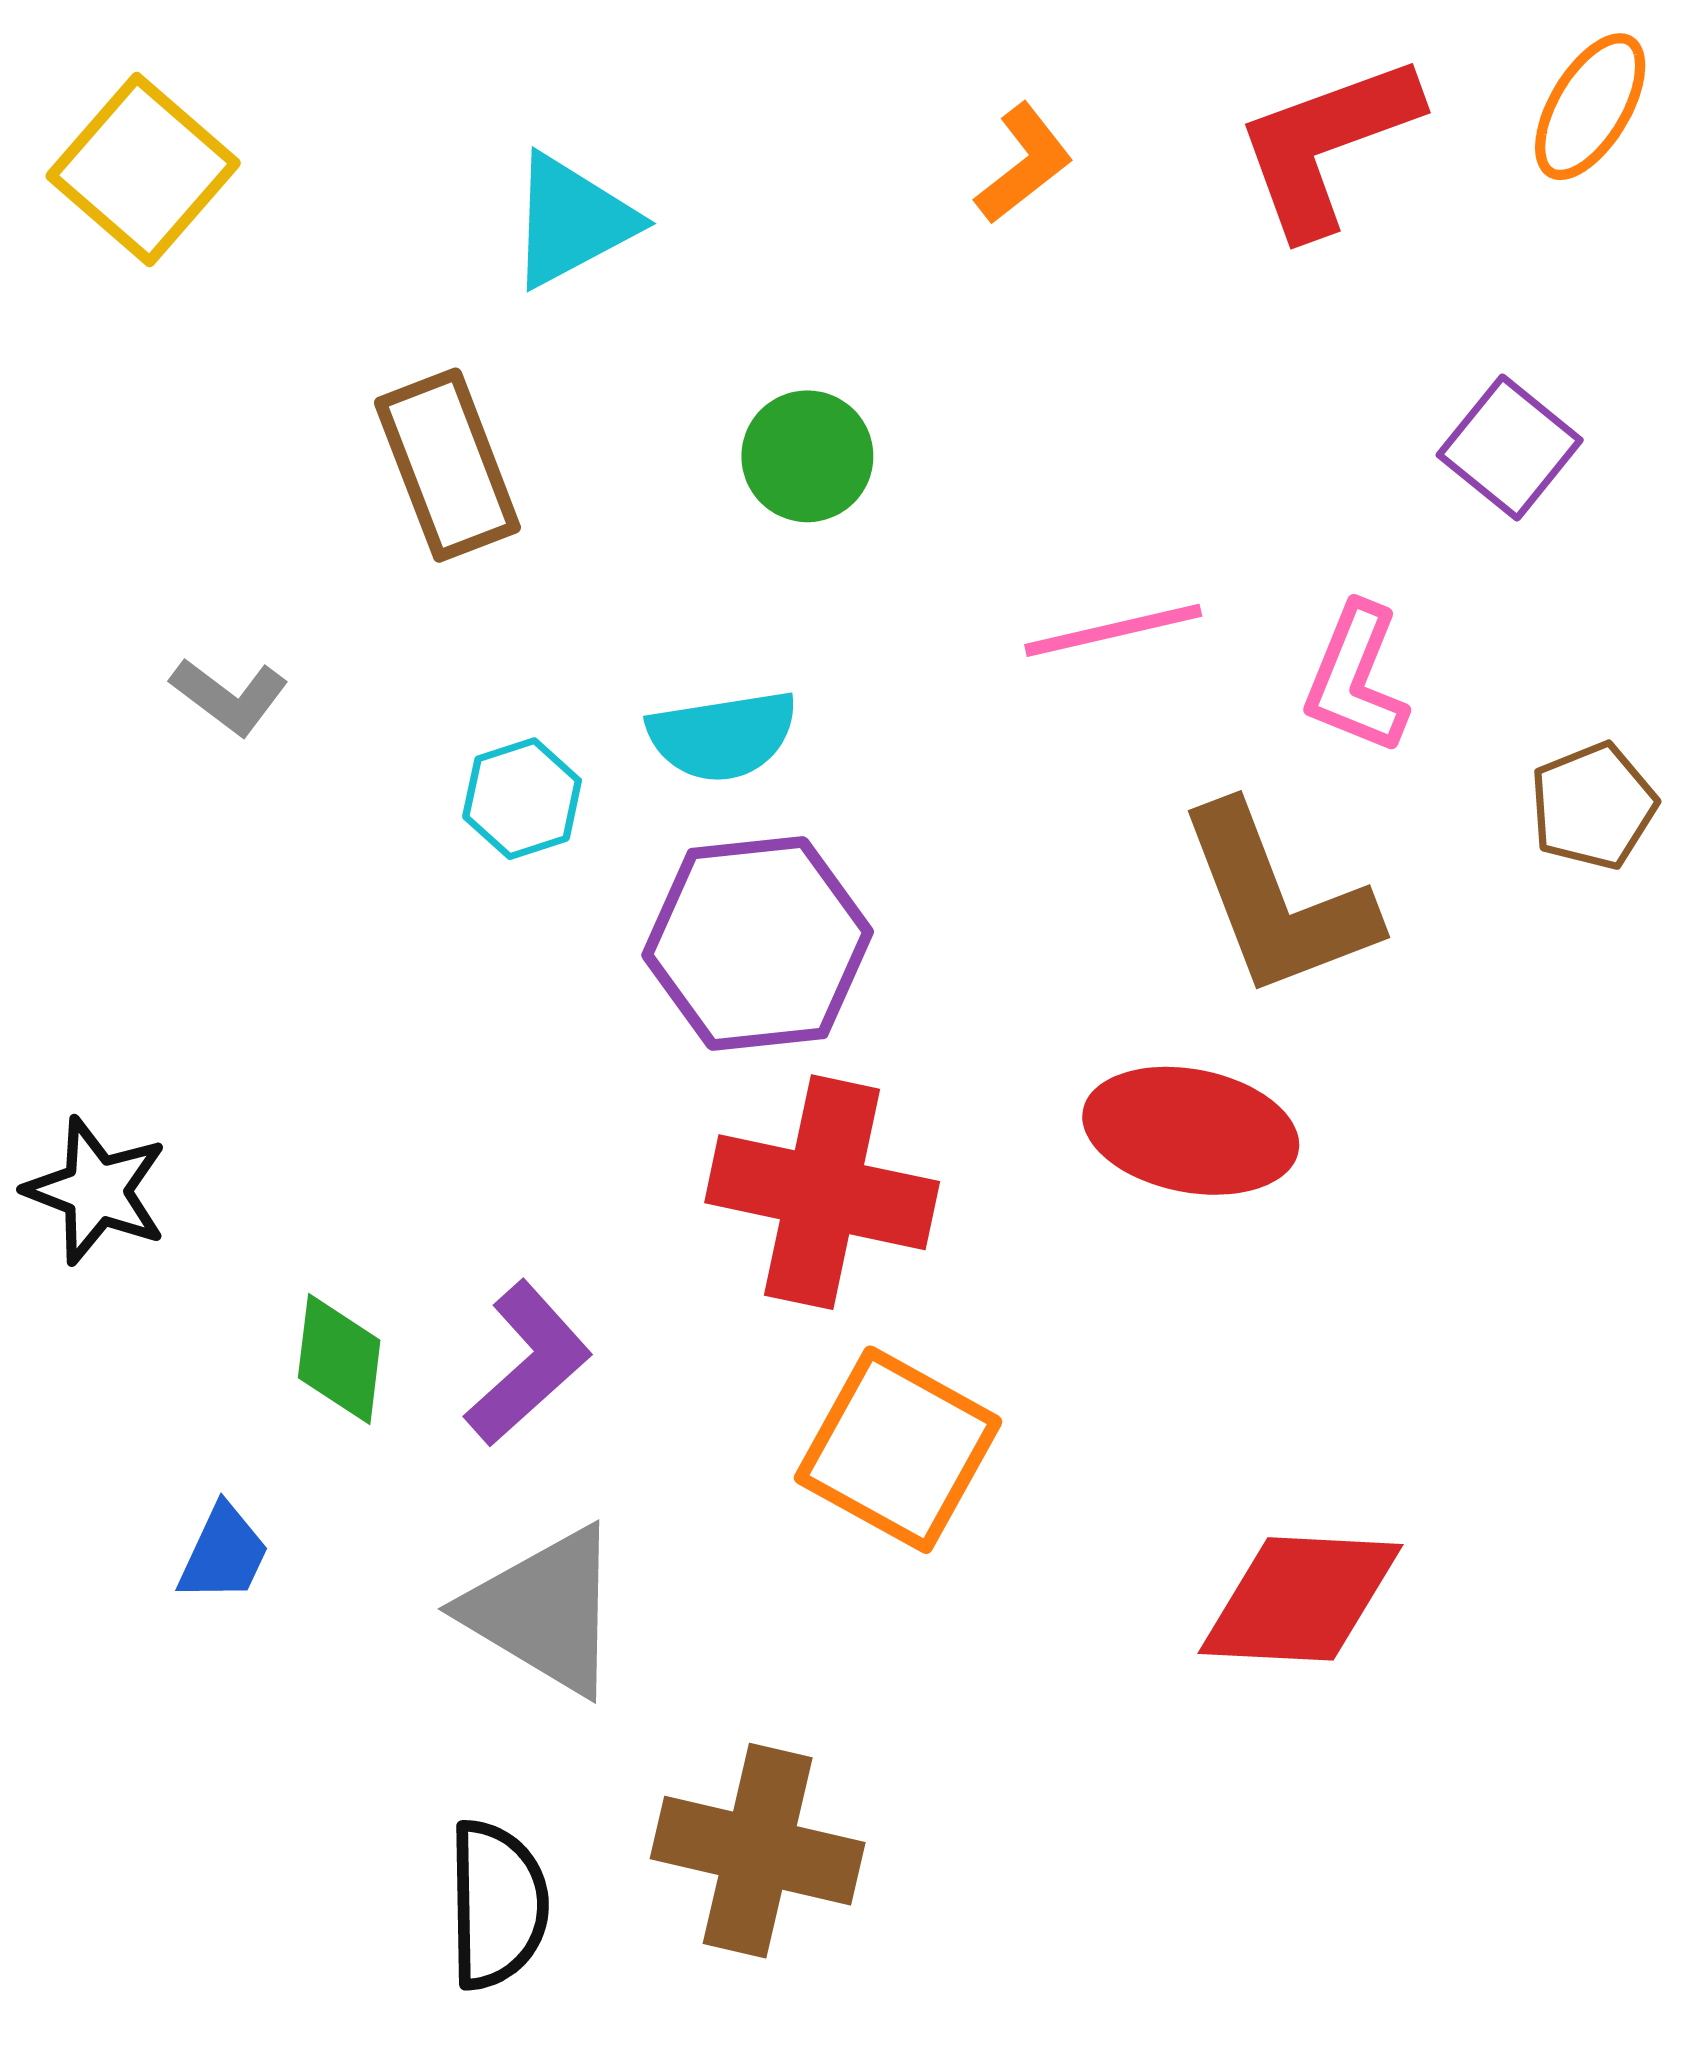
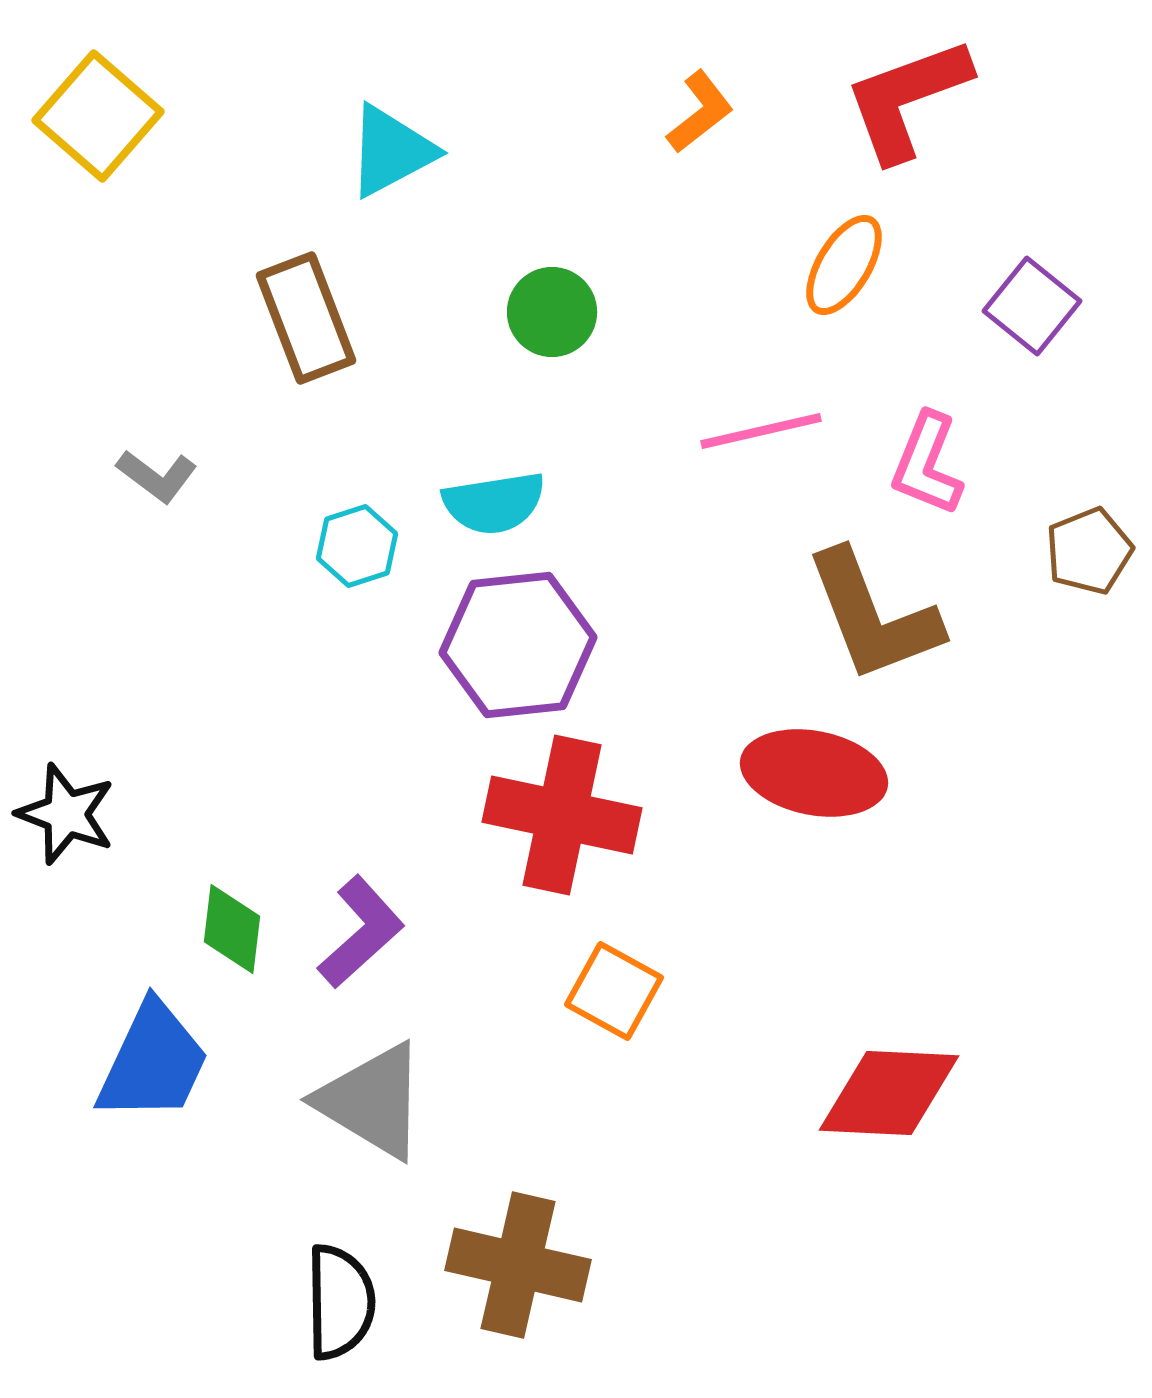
orange ellipse: (1590, 107) -> (844, 265), moved
orange square: (898, 1450) -> (614, 991), size x0.7
blue trapezoid: (224, 1554) -> (153, 1062), size x1.8

